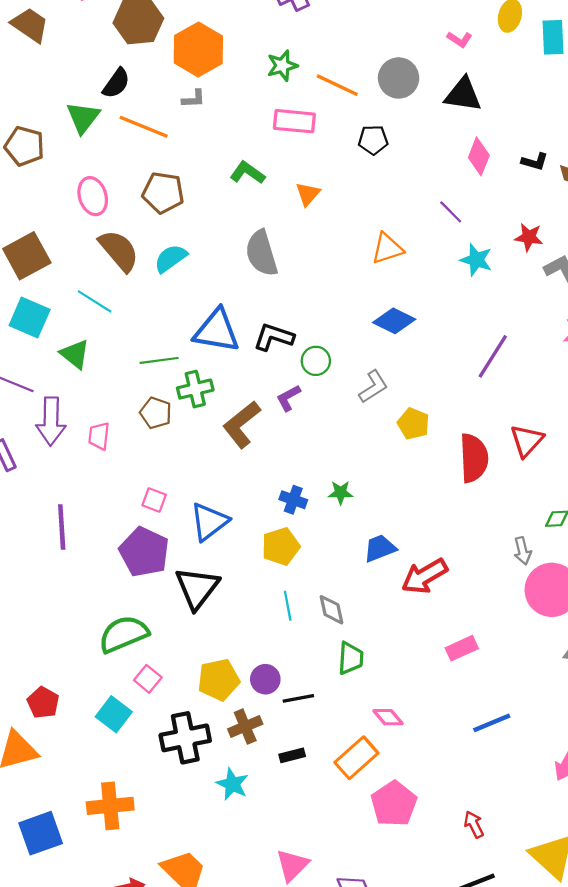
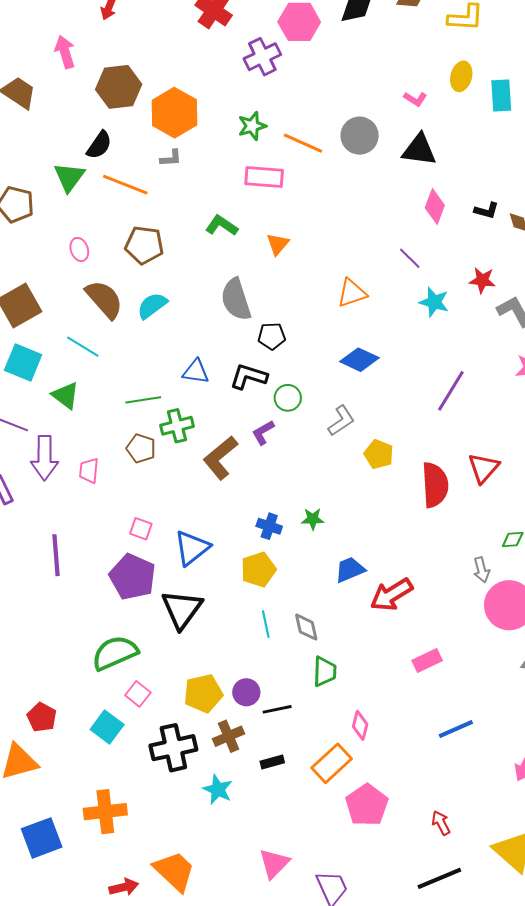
black pentagon: (373, 140) -> (272, 336), moved
pink ellipse: (93, 196) -> (79, 249), size x0.7
blue triangle: (217, 331) -> (196, 372), size x0.6
pink diamond: (388, 717) -> (360, 725), turned 56

